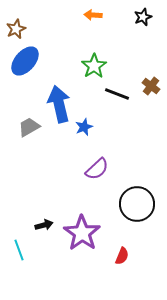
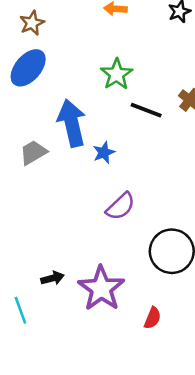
brown star: (16, 29) -> (32, 23), moved

